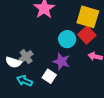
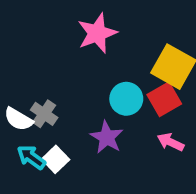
gray cross: (26, 57) -> (44, 114), turned -32
white square: (49, 76) -> (56, 159), moved

